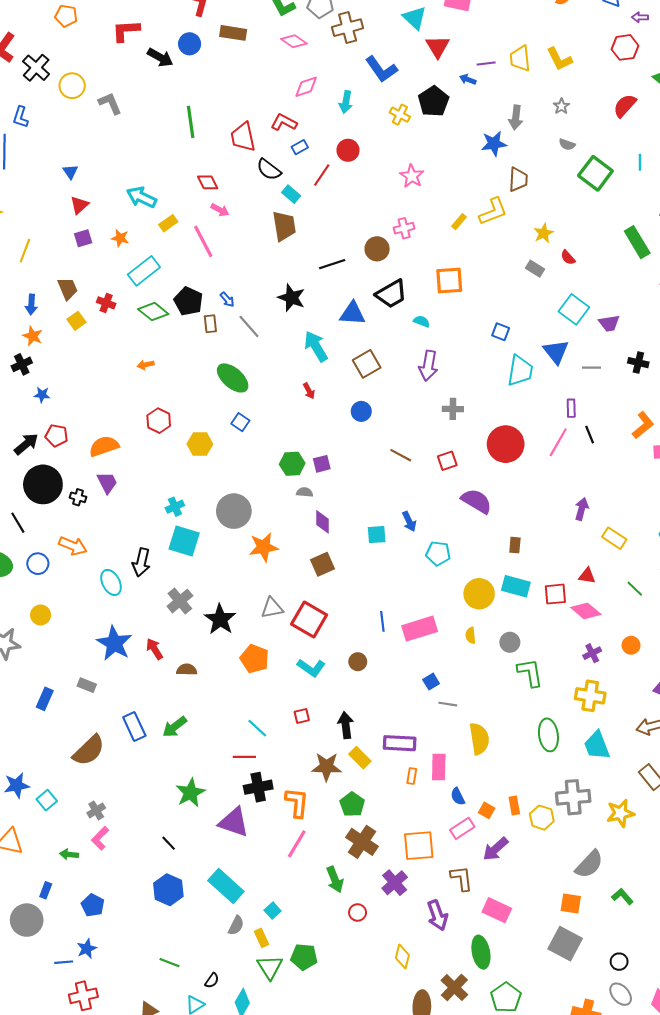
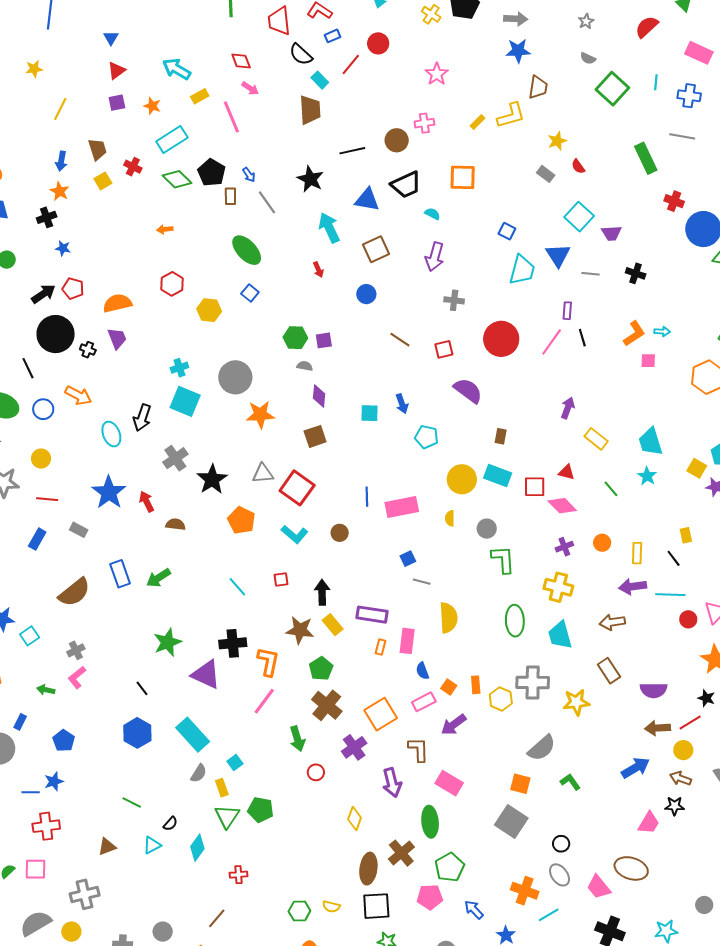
gray arrow: (516, 118) -> (516, 19), moved, turned -100
red line: (244, 757) -> (47, 499), moved
orange square: (419, 846) -> (381, 714), turned -32

